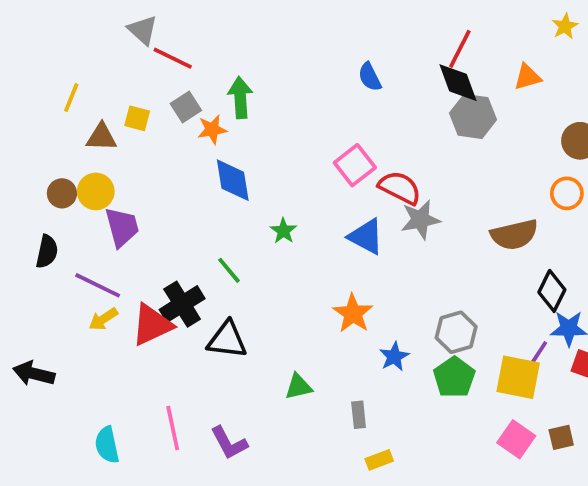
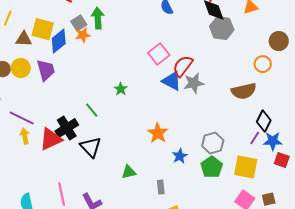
gray square: (186, 107) -> (79, 23), moved
yellow square: (137, 118) -> (43, 29), size x1.6
blue diamond: (233, 180) -> (59, 41), moved, turned 60
red semicircle: (400, 188) -> (183, 66), turned -80
orange circle: (567, 193) -> (263, 64), moved
purple trapezoid: (122, 227) -> (46, 70), moved
blue triangle: (366, 237) -> (172, 81), moved
yellow arrow: (103, 319) -> (25, 136), turned 112
black triangle: (227, 340) -> (91, 147), turned 40
purple line: (539, 353) -> (255, 138), moved

